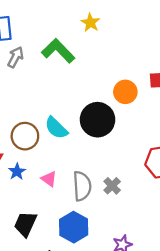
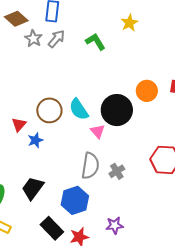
green L-shape: (58, 51) -> (95, 42), size x0.7
pink triangle: (49, 179) -> (98, 131), moved

